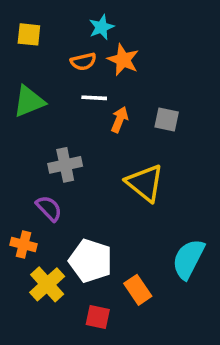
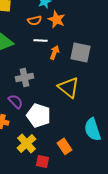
gray square: (167, 120) -> (81, 52), size x1.5
cyan semicircle: (188, 259) -> (93, 129), turned -45
white pentagon: (91, 261) -> (39, 115), moved
yellow cross: (47, 284) -> (27, 143), moved

